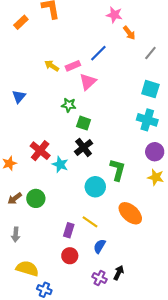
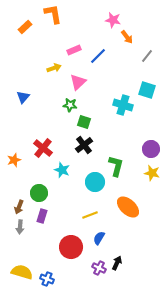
yellow arrow: (52, 66) -> (54, 68), turned 128
pink rectangle: (73, 66) -> (74, 50), moved
pink triangle: (88, 82) -> (78, 82), moved
cyan cross: (147, 120) -> (123, 105), moved
cyan star: (60, 164) -> (62, 170), moved
brown arrow: (15, 198) -> (19, 207), moved, turned -32
yellow line: (90, 222) -> (90, 215), turned -56
purple rectangle: (69, 230) -> (42, 216), moved
red circle: (70, 256) -> (71, 247), size x1.5
yellow semicircle: (27, 268) -> (22, 272), moved

